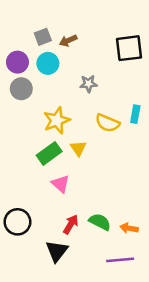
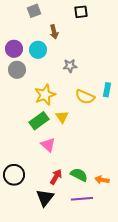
gray square: (43, 37) -> (34, 11), moved
brown arrow: (68, 41) -> (54, 32), turned -80
black square: (129, 48) -> (81, 12), moved, size x0.6
purple line: (120, 260) -> (82, 199), moved

